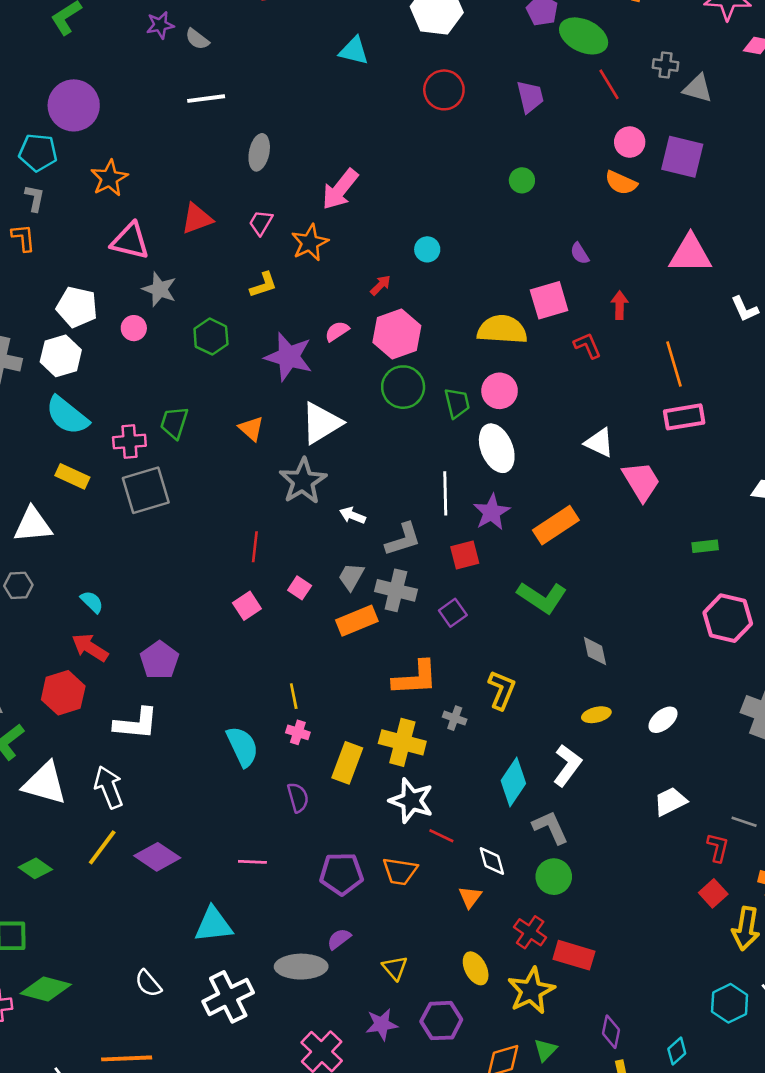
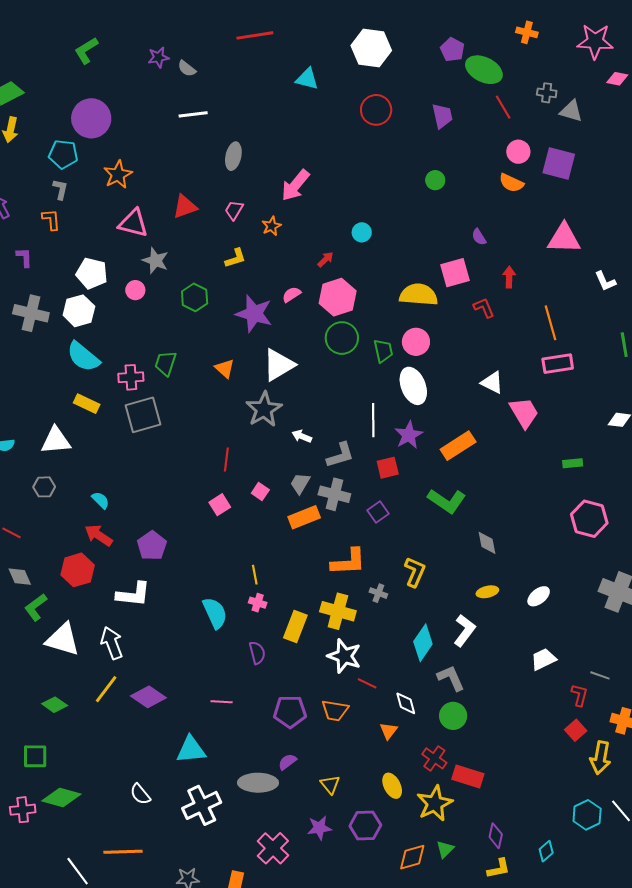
orange star: (310, 243) -> (271, 226), size x0.7

